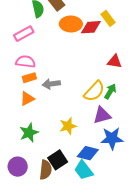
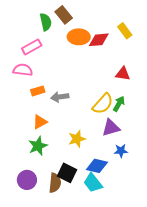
yellow rectangle: (108, 18) -> (125, 31), moved
pink semicircle: (26, 62) -> (23, 70), moved
orange triangle: (27, 99) -> (40, 122), moved
blue star: (112, 138) -> (121, 151), size x0.6
black square: (58, 160) -> (67, 173), turned -30

